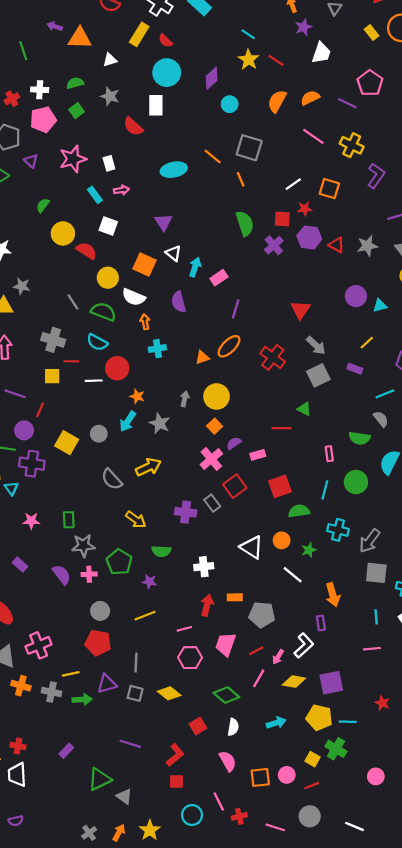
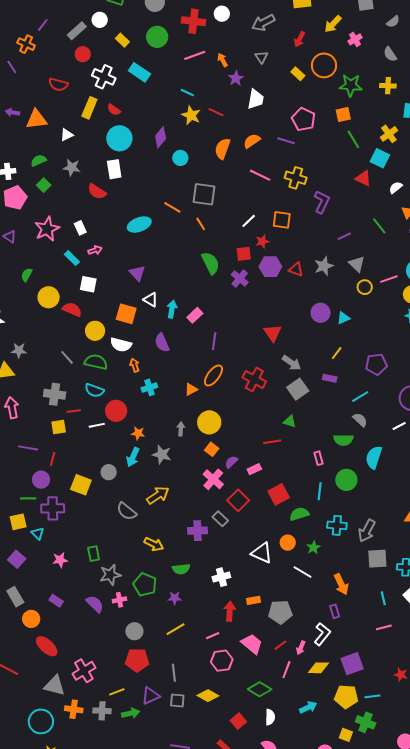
pink trapezoid: (226, 644) -> (252, 644), turned 120

